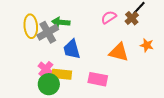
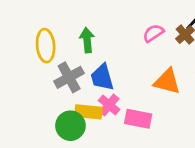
green arrow: (61, 22) -> (87, 40), turned 78
gray cross: (48, 32) -> (69, 77), moved
pink cross: (46, 69) -> (109, 105), moved

